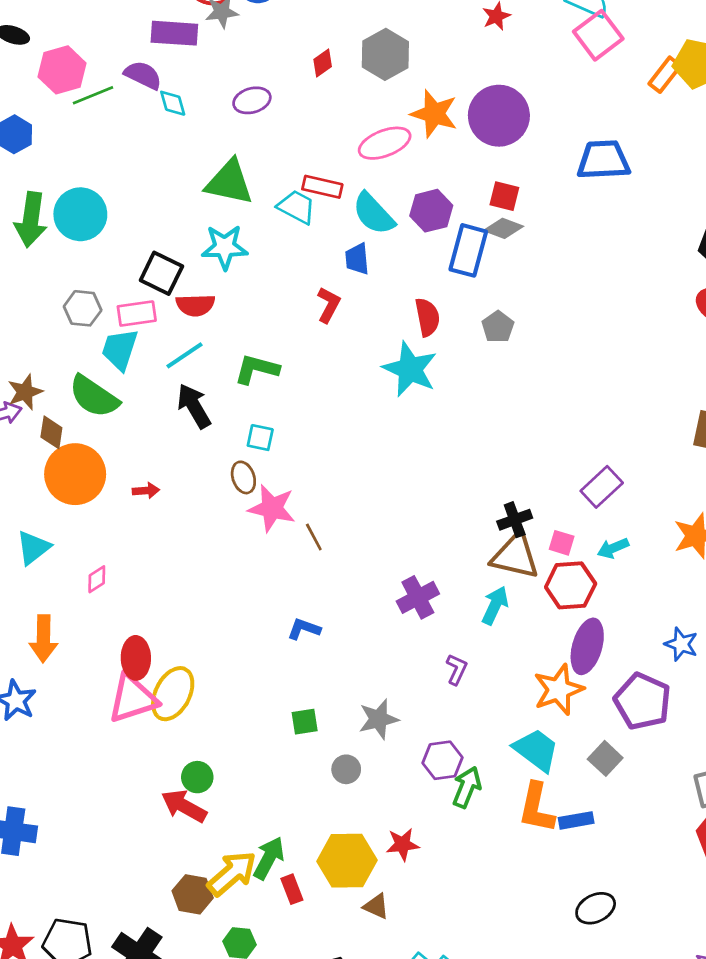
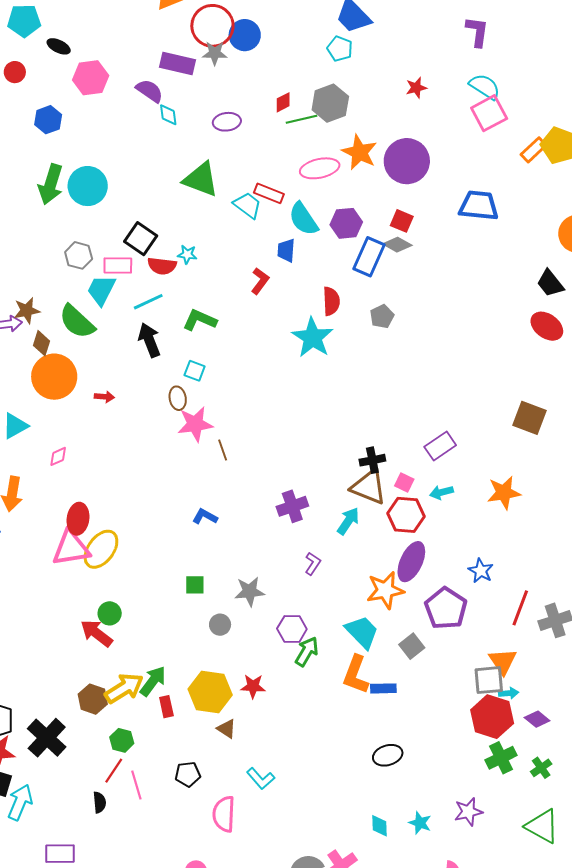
green line: (93, 95) -> (301, 119), moved
cyan star: (225, 247) -> (187, 254), moved, size x0.6
pink star: (272, 508) -> (195, 424), turned -30

